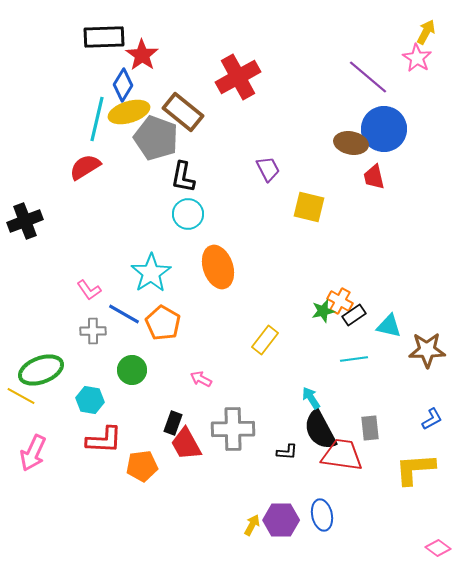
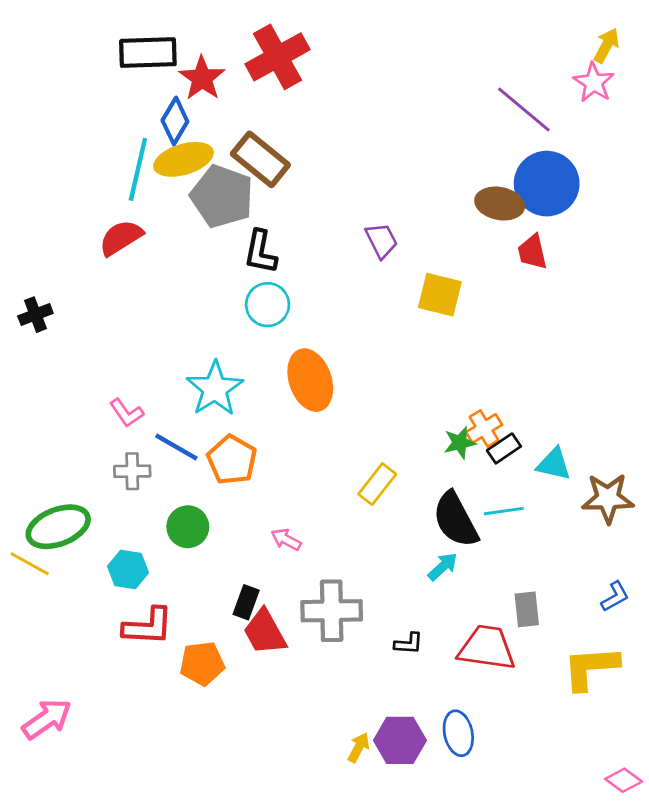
red cross: (238, 77) -> (278, 57), moved
black cross: (25, 221) -> (35, 315), size x0.7
orange cross: (340, 301) -> (484, 428), turned 30
cyan arrow: (311, 398) -> (443, 567), turned 80
black semicircle: (320, 430) -> (456, 520), moved
pink arrow: (33, 453) -> (47, 719), moved, turned -150

